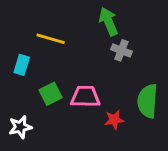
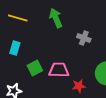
green arrow: (108, 21) -> (56, 18), moved
yellow line: (51, 39) -> (18, 18), moved

